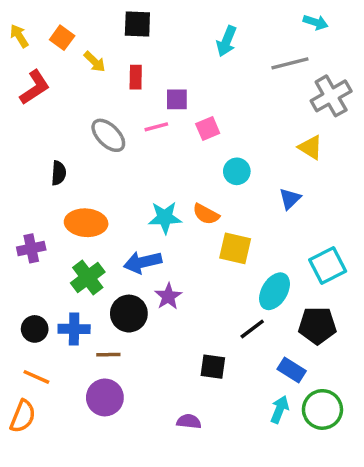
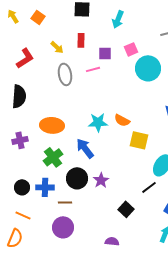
cyan arrow: (227, 41) -> (118, 19), moved
yellow arrow: (95, 62) -> (57, 47), moved
red L-shape: (35, 87) -> (25, 58), moved
pink square: (208, 128) -> (131, 49), moved
gray ellipse: (108, 135) -> (65, 74), turned 35
cyan circle: (237, 171) -> (148, 68), moved, size x1.6
black semicircle: (59, 173) -> (19, 96), moved, size x1.6
blue arrow: (143, 262) -> (85, 148), turned 65
purple star: (168, 296) -> (101, 180), moved
black square: (213, 367) -> (126, 209), turned 35

